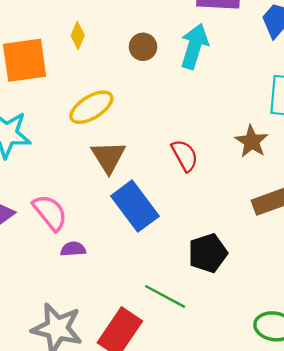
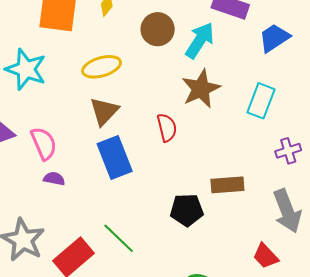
brown circle: (143, 47) -> (158, 29), size x1.4
brown star: (252, 141) -> (201, 89), moved, size x1.4
black pentagon: (208, 253) -> (187, 210), moved

